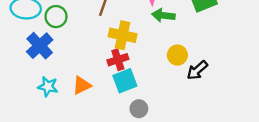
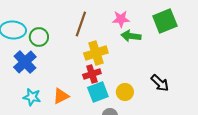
yellow cross: (123, 35) -> (96, 53), turned -30
yellow circle: (177, 55) -> (125, 92), moved
black arrow: (197, 70) -> (160, 83), turned -96

